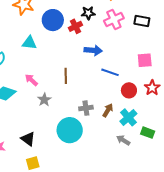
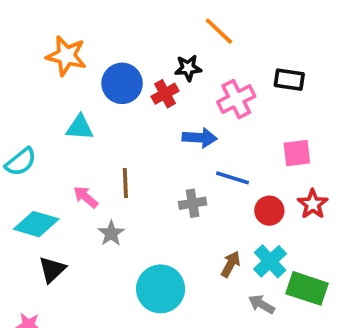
pink cross: (114, 19) -> (236, 99), moved
brown line: (66, 76) -> (125, 183), moved
gray cross: (86, 108) -> (193, 203), moved
brown arrow: (108, 110) -> (231, 264), moved
green rectangle: (148, 133) -> (307, 288), size x1.5
black triangle: (28, 139) -> (52, 270), moved, turned 42

